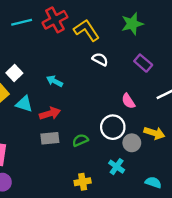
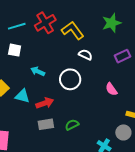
purple rectangle: (143, 63) -> (122, 56), turned -63
white square: (14, 73) -> (15, 50), moved, turned -32
cyan arrow: (54, 81) -> (38, 71), moved
white circle: (113, 127) -> (70, 79), moved
gray circle: (132, 143) -> (123, 132), moved

